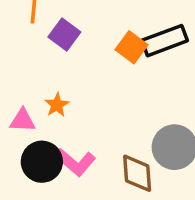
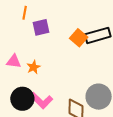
purple square: (64, 34) -> (41, 27), turned 36
pink triangle: (23, 120) -> (14, 61), moved

